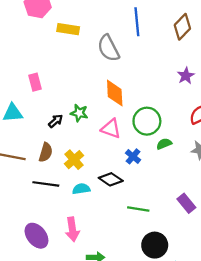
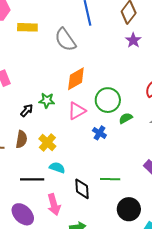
purple star: (186, 76) -> (133, 40), moved
orange diamond: (115, 93) -> (76, 79), turned 70
pink triangle: (111, 129) -> (77, 111), turned -42
black diamond: (111, 179) -> (82, 189), moved, turned 60
black line: (46, 184) -> (32, 179), moved
cyan semicircle: (81, 189) -> (57, 168), turned 35

